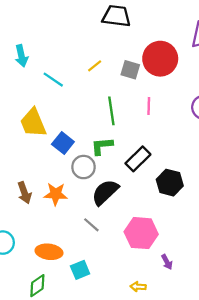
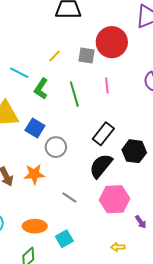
green L-shape: (102, 146) -> (41, 89), moved, turned -45
black semicircle: (105, 192) -> (101, 166), moved

